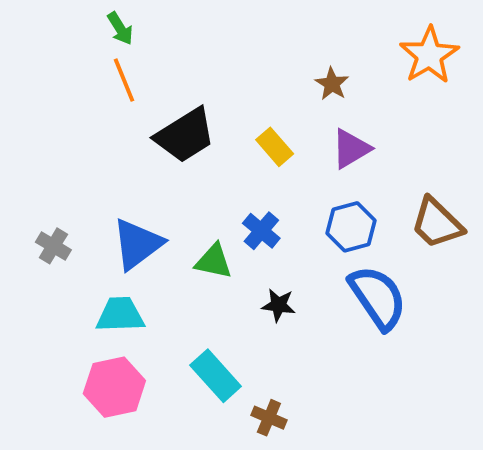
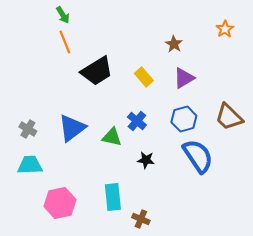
orange star: (429, 55) -> (225, 29), size x0.6
cyan trapezoid: (120, 315) -> (30, 165), moved
cyan rectangle: (216, 376) -> (113, 197), turned 36

